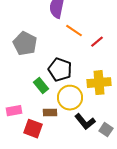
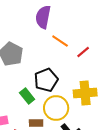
black pentagon: (60, 70) -> (46, 80), turned 30

